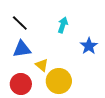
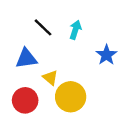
black line: (20, 23) -> (43, 27), moved

